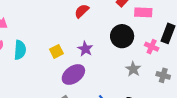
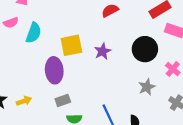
yellow square: (56, 51) -> (71, 45), size x1.5
purple ellipse: (73, 74) -> (54, 70), moved, turned -75

